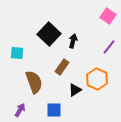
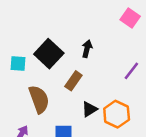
black square: (49, 34) -> (49, 54), moved
purple line: (109, 47) -> (131, 71), moved
orange hexagon: (97, 79) -> (117, 114), moved

